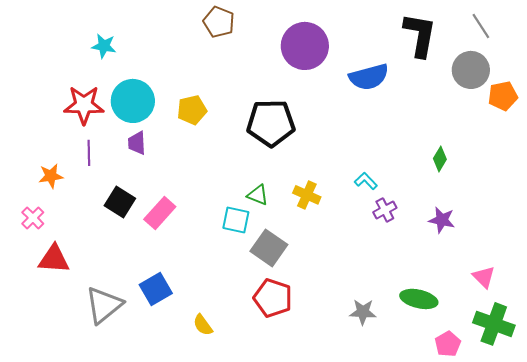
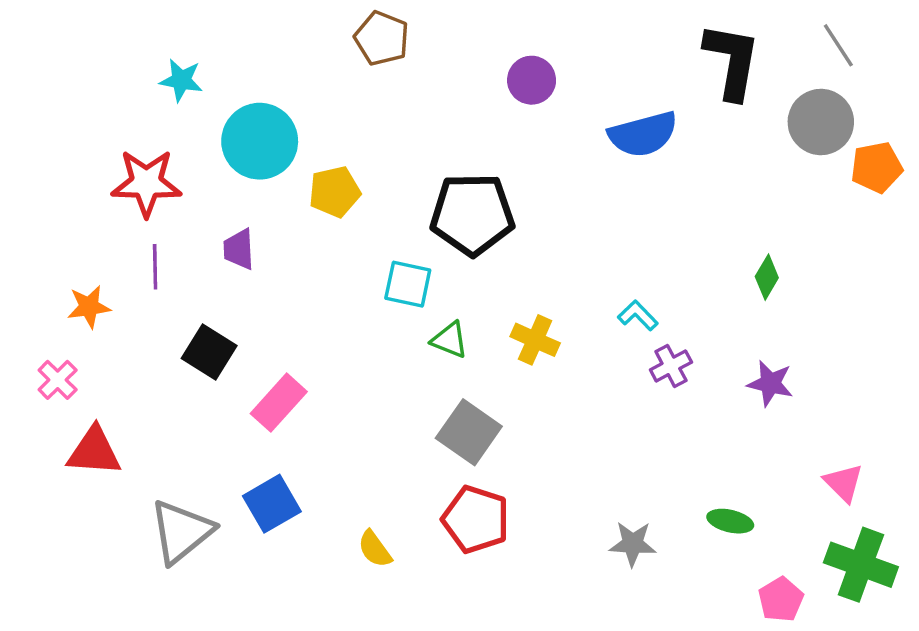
purple circle: (305, 46) -> (532, 80), size x0.6
cyan circle: (133, 101) -> (260, 141), moved
pink rectangle: (160, 213) -> (279, 403), moved
cyan square: (236, 220) -> (408, 284), moved
green ellipse: (419, 299) -> (730, 521), size x0.7
yellow semicircle: (203, 325) -> (375, 549), moved

